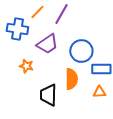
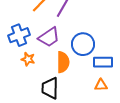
blue cross: (17, 29) -> (19, 35), moved, turned -30
orange semicircle: (71, 79) -> (63, 62), moved

